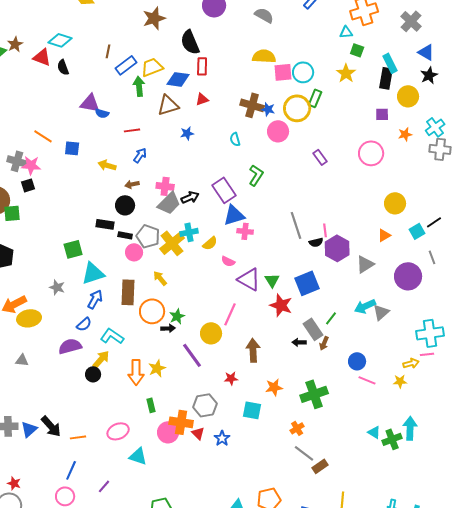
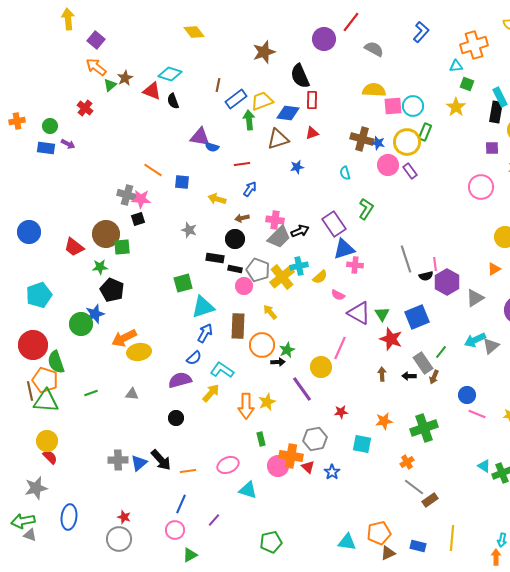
purple rectangle: (320, 157) -> (410, 171), moved
gray star: (57, 287) -> (189, 230), moved
brown arrow: (253, 350) -> (382, 374), moved, size x0.6
black circle: (93, 374) -> (176, 418), moved

